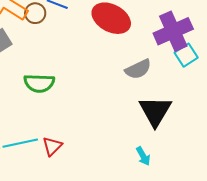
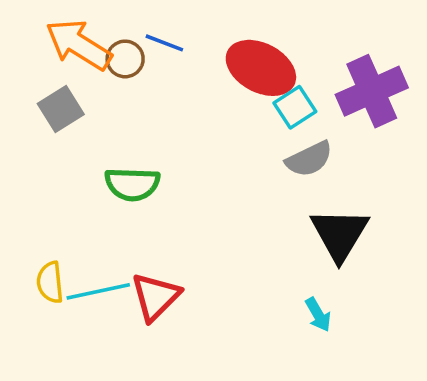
cyan square: (186, 55) -> (295, 107), moved
red triangle: (52, 146) -> (155, 297), size x1.4

